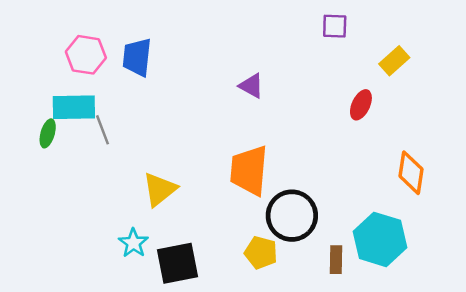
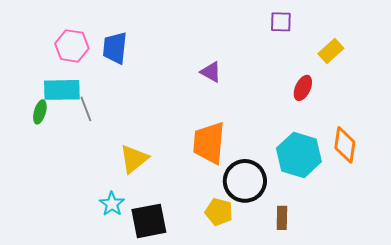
cyan hexagon: (380, 239) -> (299, 155), moved

